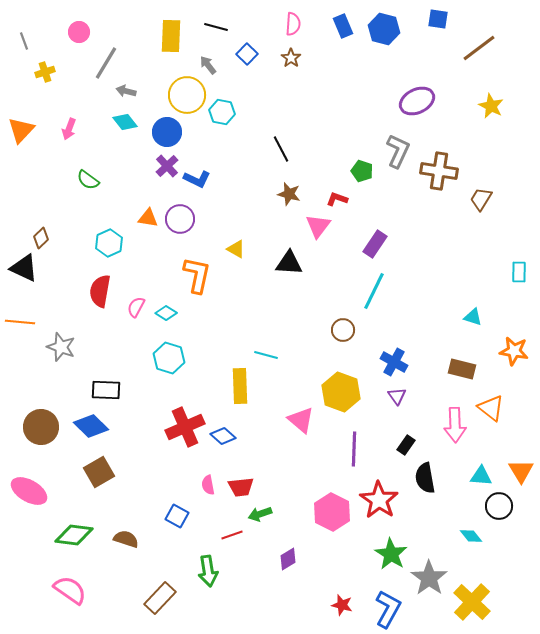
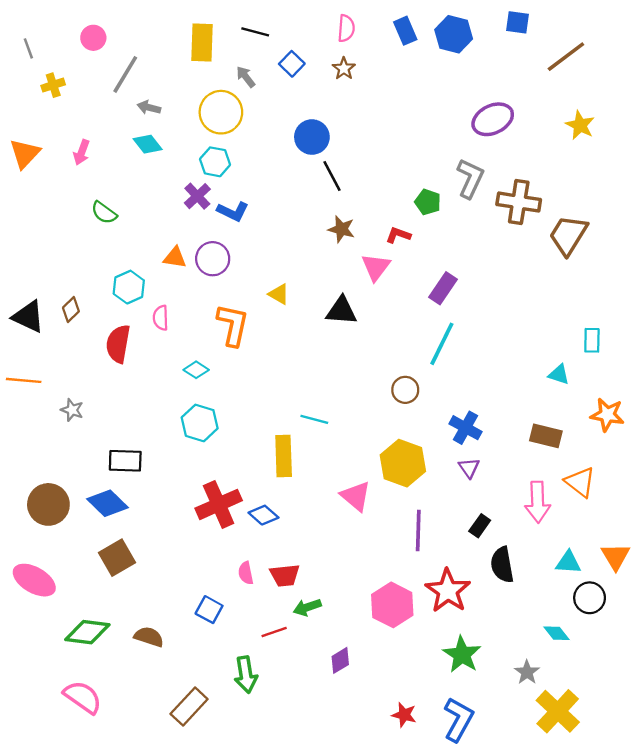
cyan hexagon: (222, 112) -> (215, 162), moved
blue circle: (167, 132) -> (312, 137), moved
brown trapezoid: (481, 199) -> (568, 235), size x1.5
brown diamond: (41, 238) -> (71, 310), moved
cyan rectangle: (519, 272) -> (592, 340), moved
pink semicircle: (136, 307) -> (161, 318), moved, turned -30
gray star: (61, 347) -> (72, 410), size x0.7
gray star: (429, 578) -> (527, 672), moved, size x0.6

